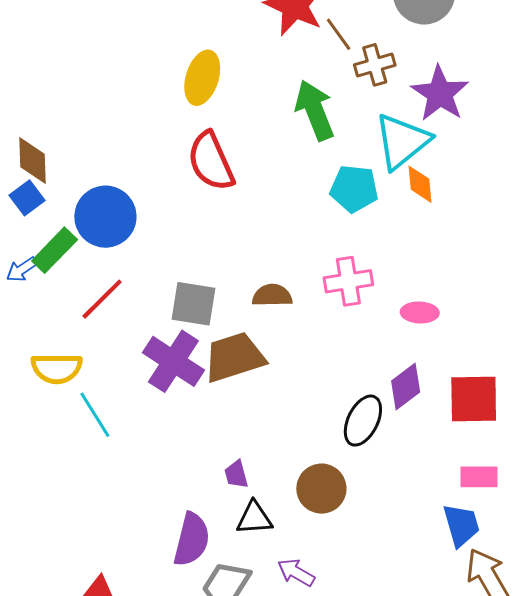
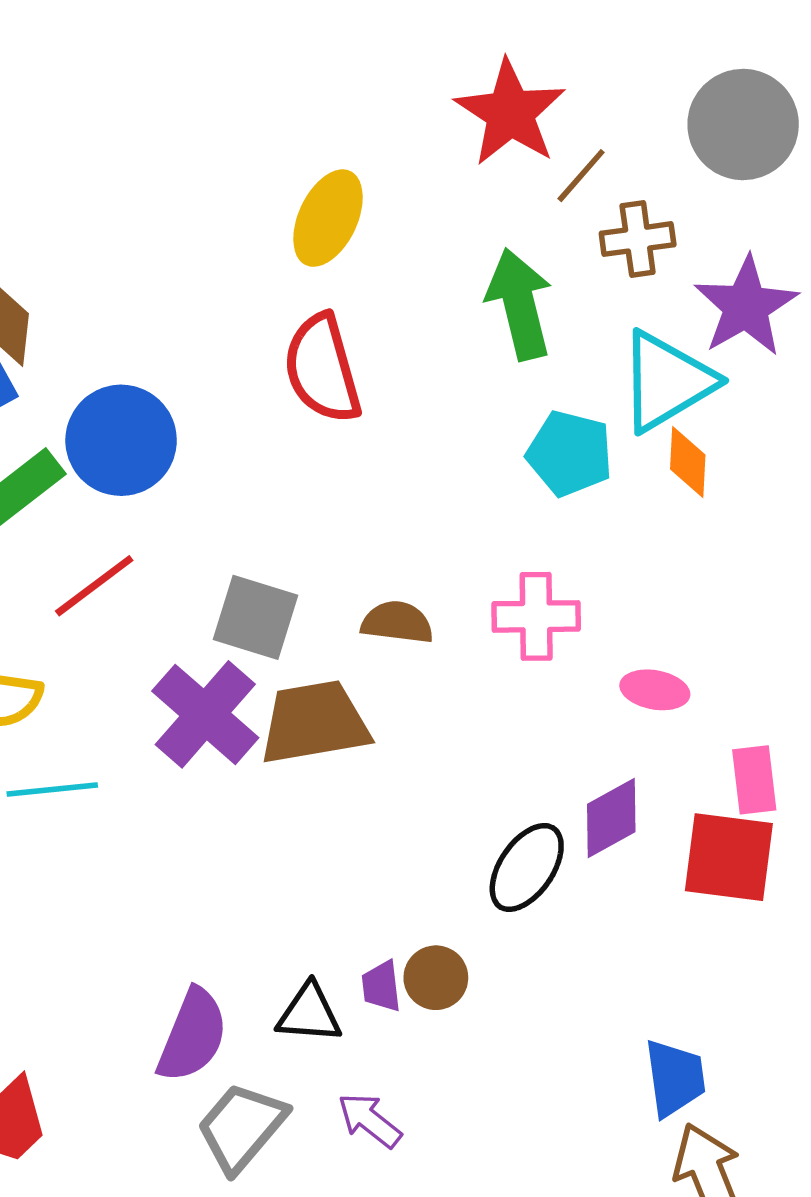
brown line: (339, 34) -> (581, 176), turned 69
cyan line: (95, 415) -> (52, 789), turned -72
purple trapezoid: (236, 474) -> (381, 986), moved
pink rectangle: (479, 477) -> (754, 780), moved, turned 75
brown circle: (321, 489) -> (436, 978), size x0.7

